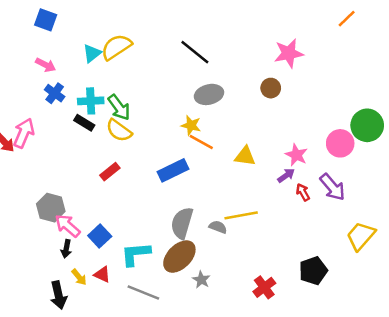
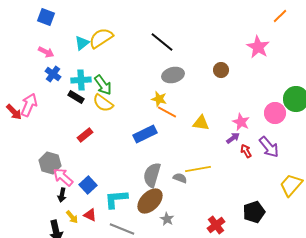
pink star: (289, 53) -> (258, 47), moved, turned -30
red rectangle: (110, 172) -> (85, 135), moved

